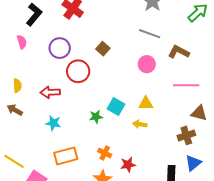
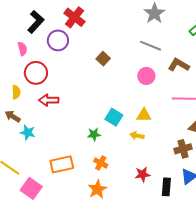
purple circle: (60, 48) -> (58, 40), moved
red circle: (78, 71) -> (36, 73), moved
green star: (96, 117) -> (94, 134), moved
cyan star: (53, 123) -> (28, 133), moved
red star: (128, 165) -> (143, 174), moved

